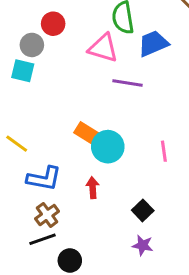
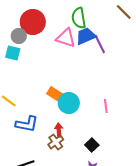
red circle: (53, 24) -> (33, 22), size x1.6
blue trapezoid: (153, 43) -> (86, 36), moved
purple line: (127, 83) -> (100, 44), moved, turned 54
brown cross: (47, 215) -> (56, 142), moved

